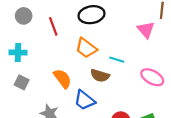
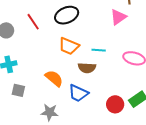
red line: (53, 26) -> (33, 22), moved
pink triangle: (146, 30) -> (118, 17), turned 48

